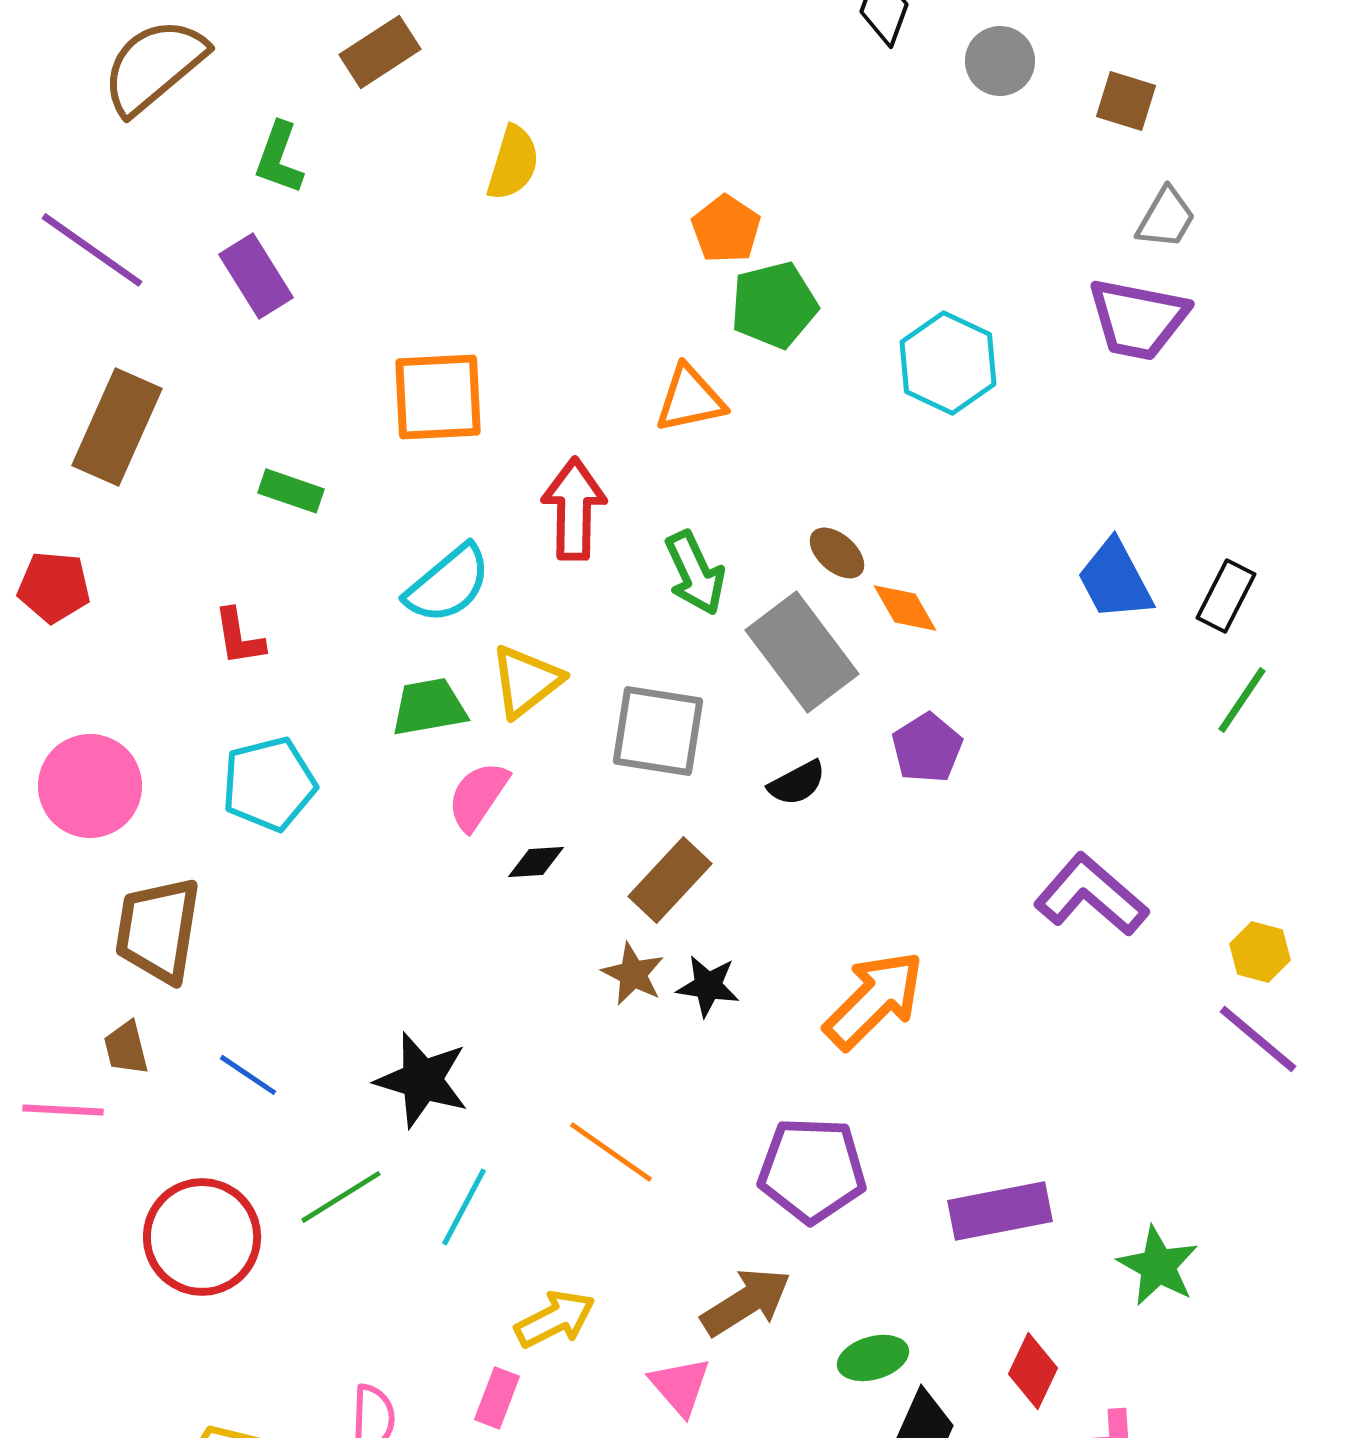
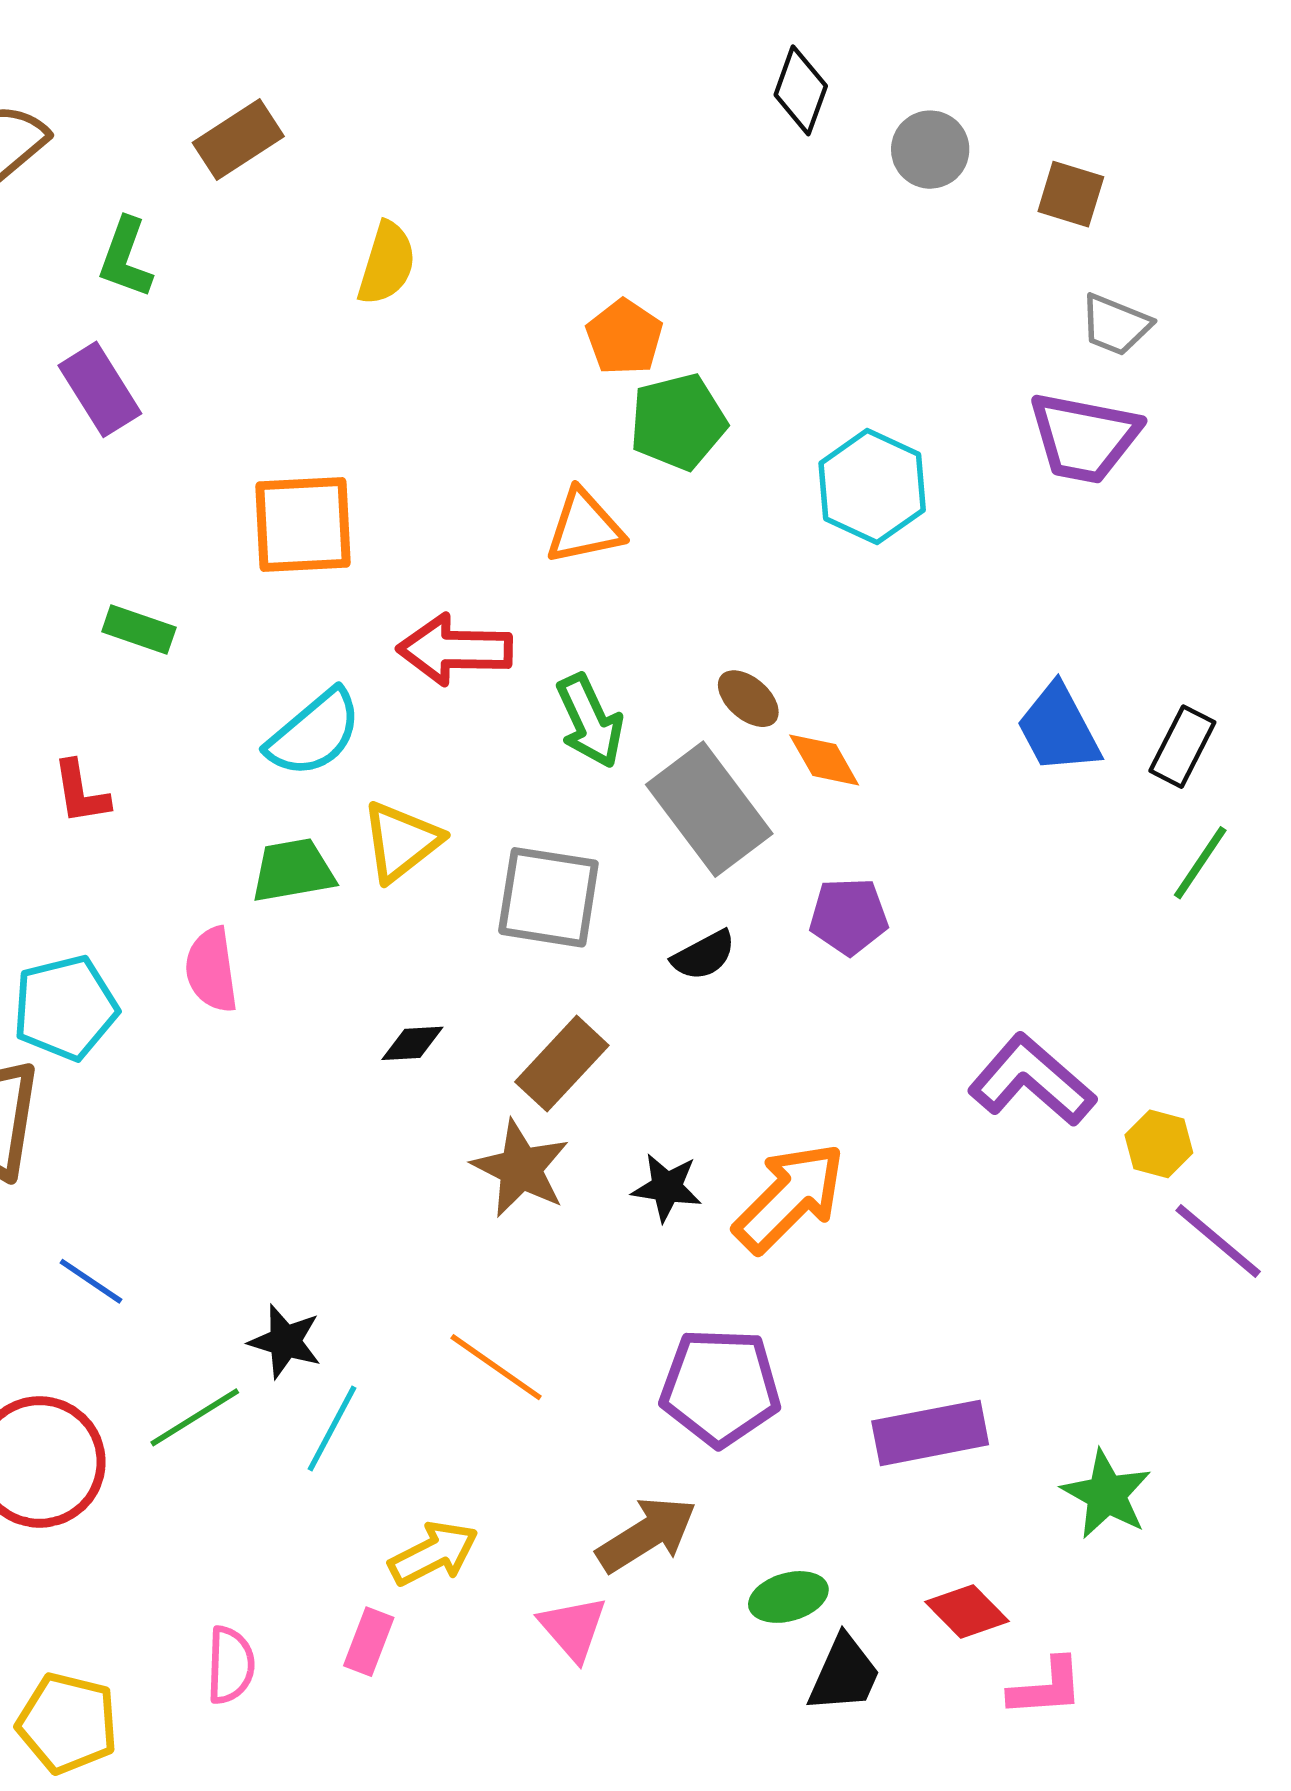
gray trapezoid: (1166, 218) -> (1115, 325), turned 82
red arrow: (574, 509) -> (455, 650), turned -90
purple pentagon: (927, 748) -> (849, 916), turned 30
cyan pentagon: (269, 784) -> (65, 1008), moved
pink semicircle: (478, 796) -> (211, 970), moved, turned -42
yellow hexagon: (1260, 952) -> (1159, 1144), moved
brown star: (633, 974) -> (521, 1168), size x1.4
black star: (708, 986) -> (667, 1187), moved
black star: (422, 1080) -> (285, 1341), moved, size x0.7
red diamond: (1033, 1371) -> (967, 1612), turned -70

